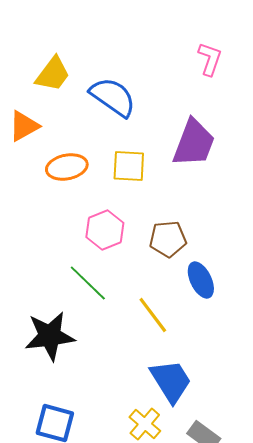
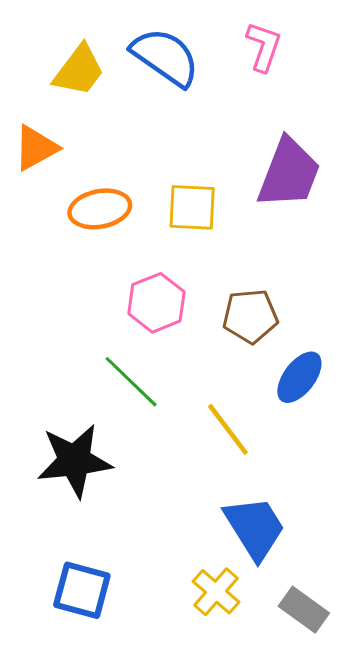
pink L-shape: (210, 59) -> (264, 47), moved
blue semicircle: (113, 97) -> (165, 57), moved
blue ellipse: (201, 280) -> (299, 377), turned 63

